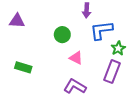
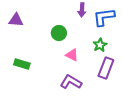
blue L-shape: (101, 30) -> (104, 17), moved
green star: (118, 48) -> (100, 45), moved

